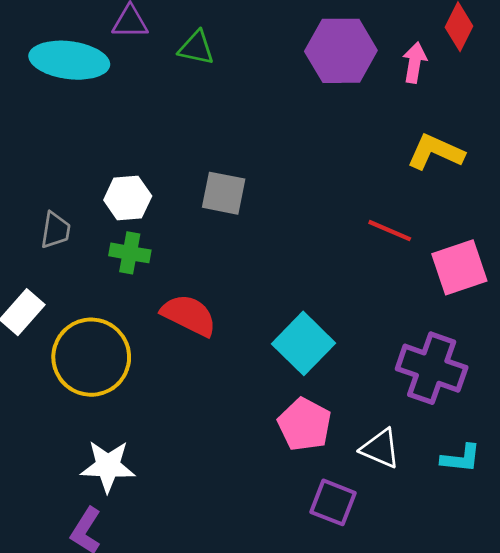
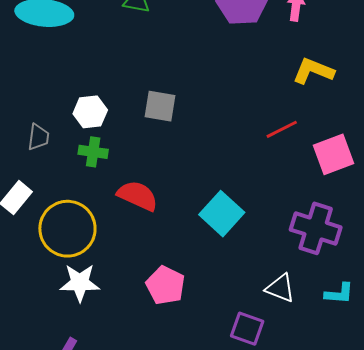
red line: (390, 231) -> (282, 129), turned -48
pink pentagon: (305, 424) -> (165, 285), moved
white star: (108, 466) -> (80, 283), moved

